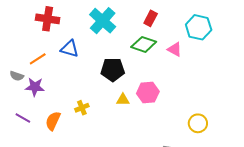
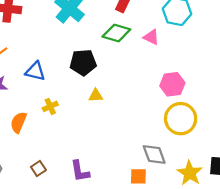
blue triangle: (70, 49) -> (35, 71), moved
pink hexagon: (148, 92) -> (172, 84), moved
yellow circle: (198, 123) -> (181, 119), size x1.5

